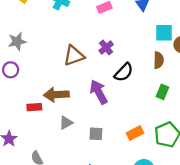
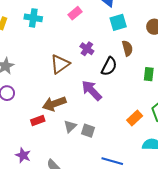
cyan square: (164, 33) -> (118, 22), moved
brown semicircle: (159, 60) -> (127, 48), moved
gray square: (96, 134) -> (88, 131), moved, turned 32

